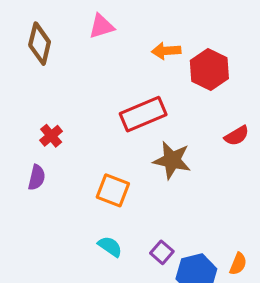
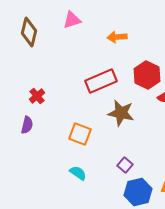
red hexagon: (209, 70) -> (147, 75), moved
purple square: (162, 252) -> (125, 165), moved

